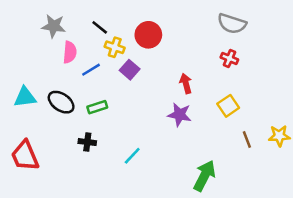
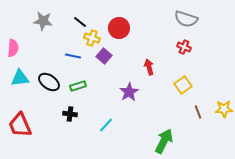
pink semicircle: (70, 52) -> (13, 48), moved
blue line: (91, 70) -> (73, 56), turned 42
purple star: (180, 115) -> (129, 92), moved, turned 30

